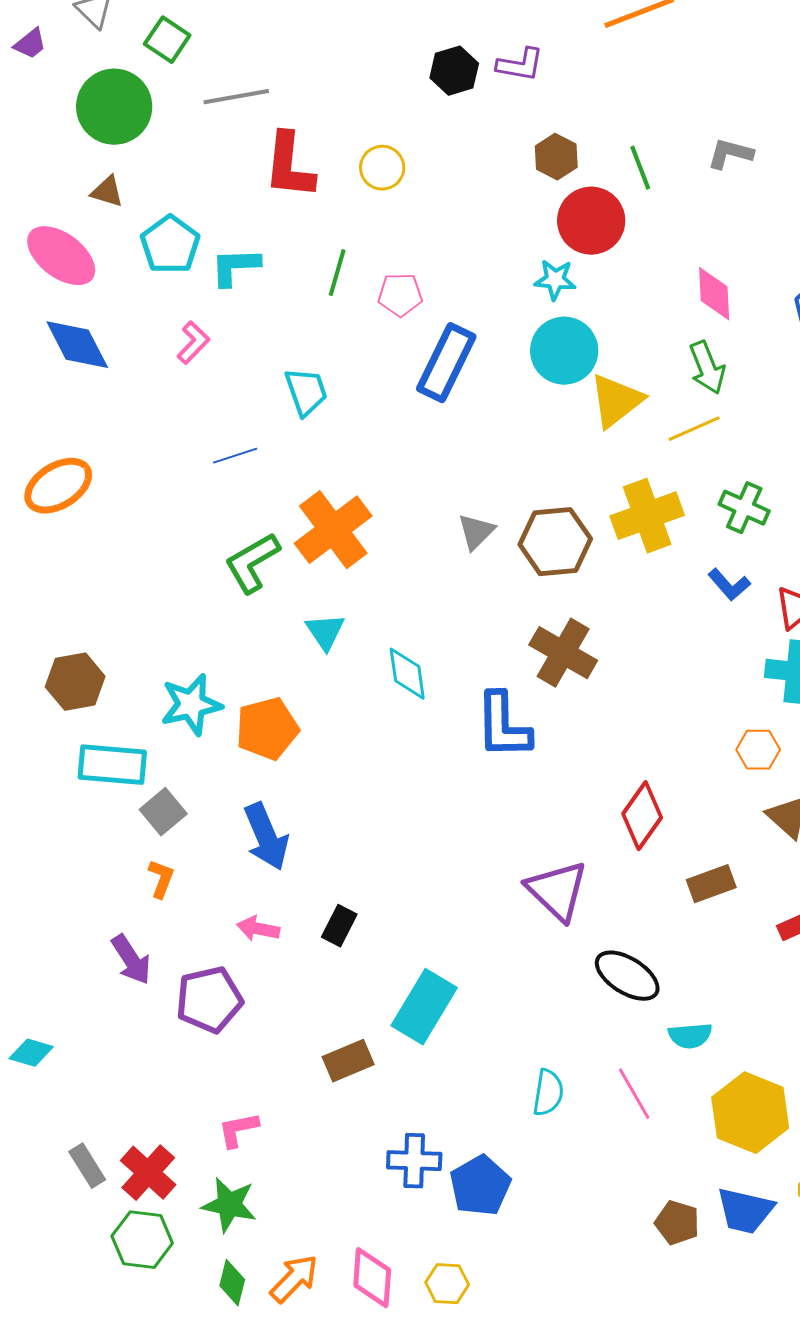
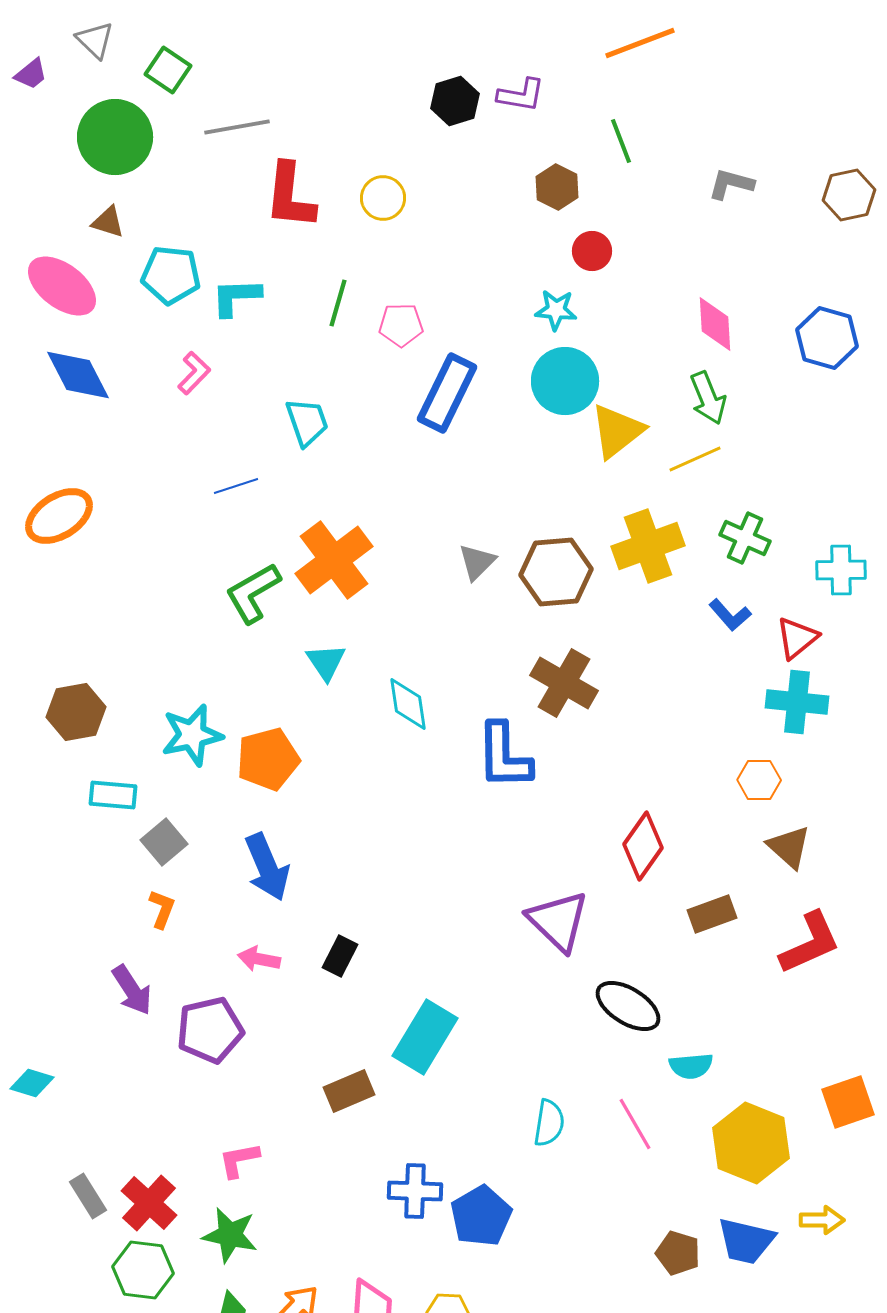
green line: (640, 168) -> (621, 141), moved
red circle: (591, 221) -> (592, 251), size x0.6
cyan pentagon: (170, 245) -> (171, 275), turned -30
cyan rectangle: (112, 765) -> (113, 795), size x0.7

